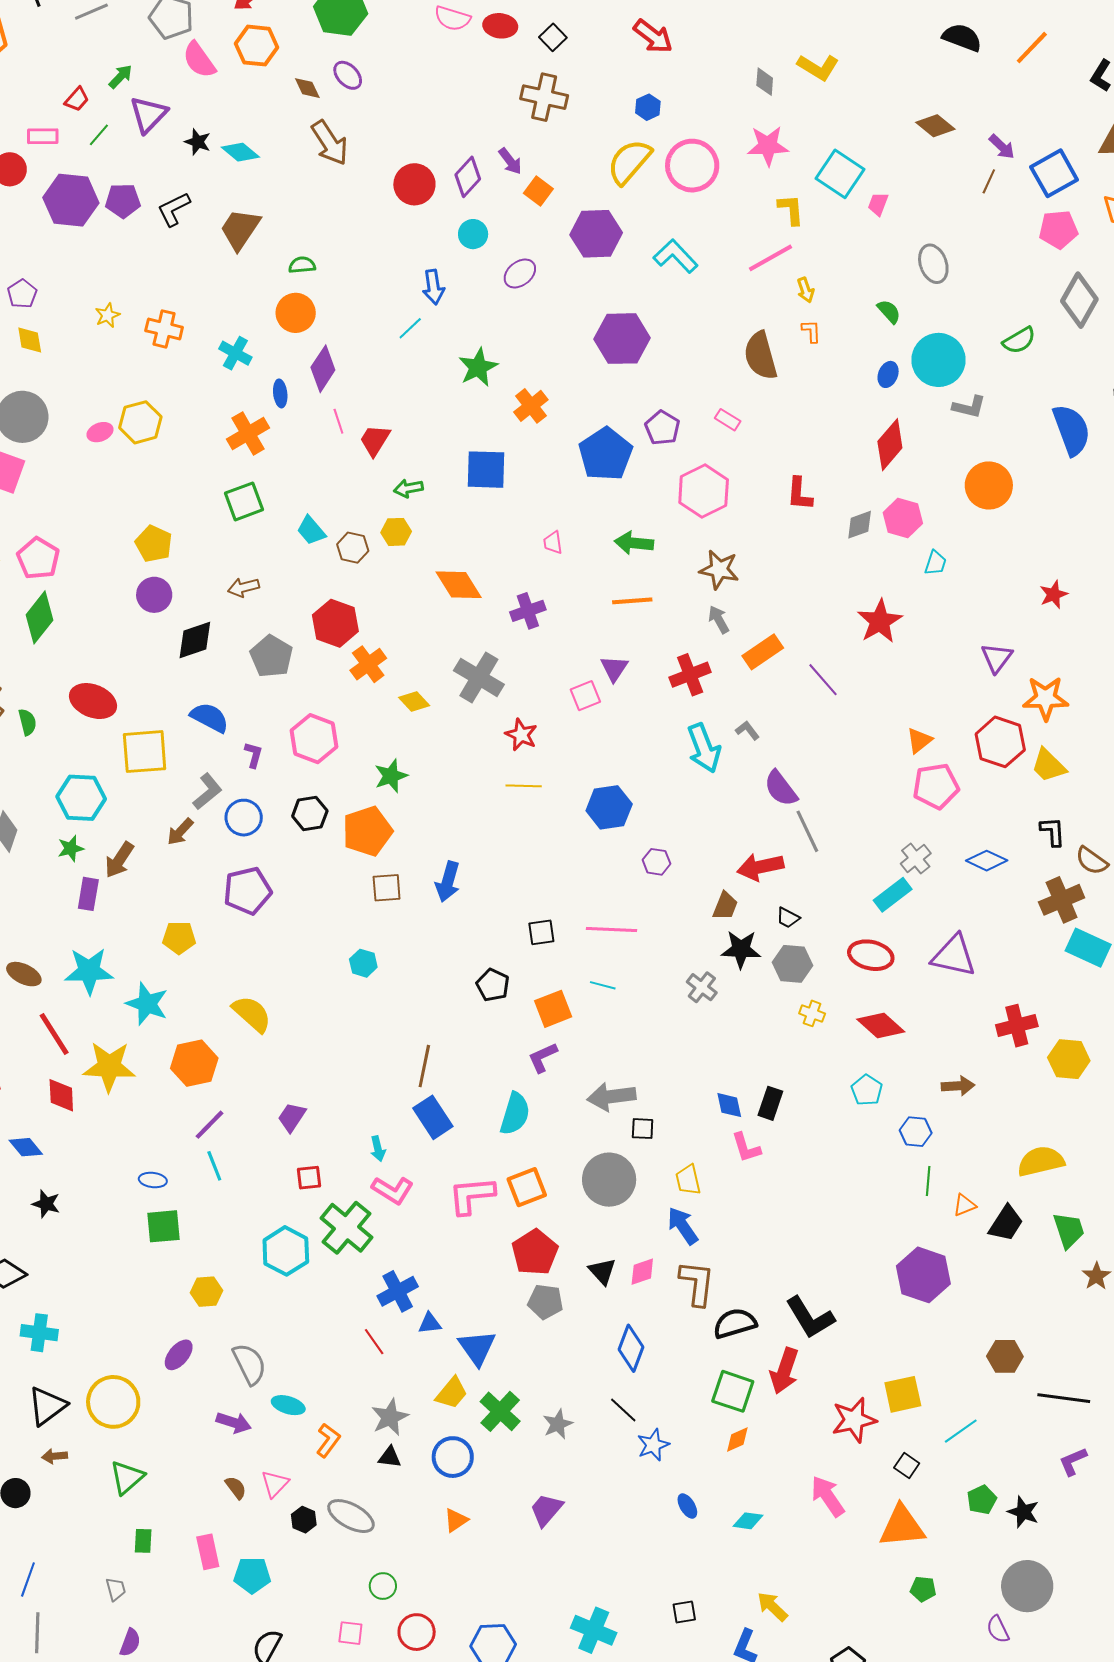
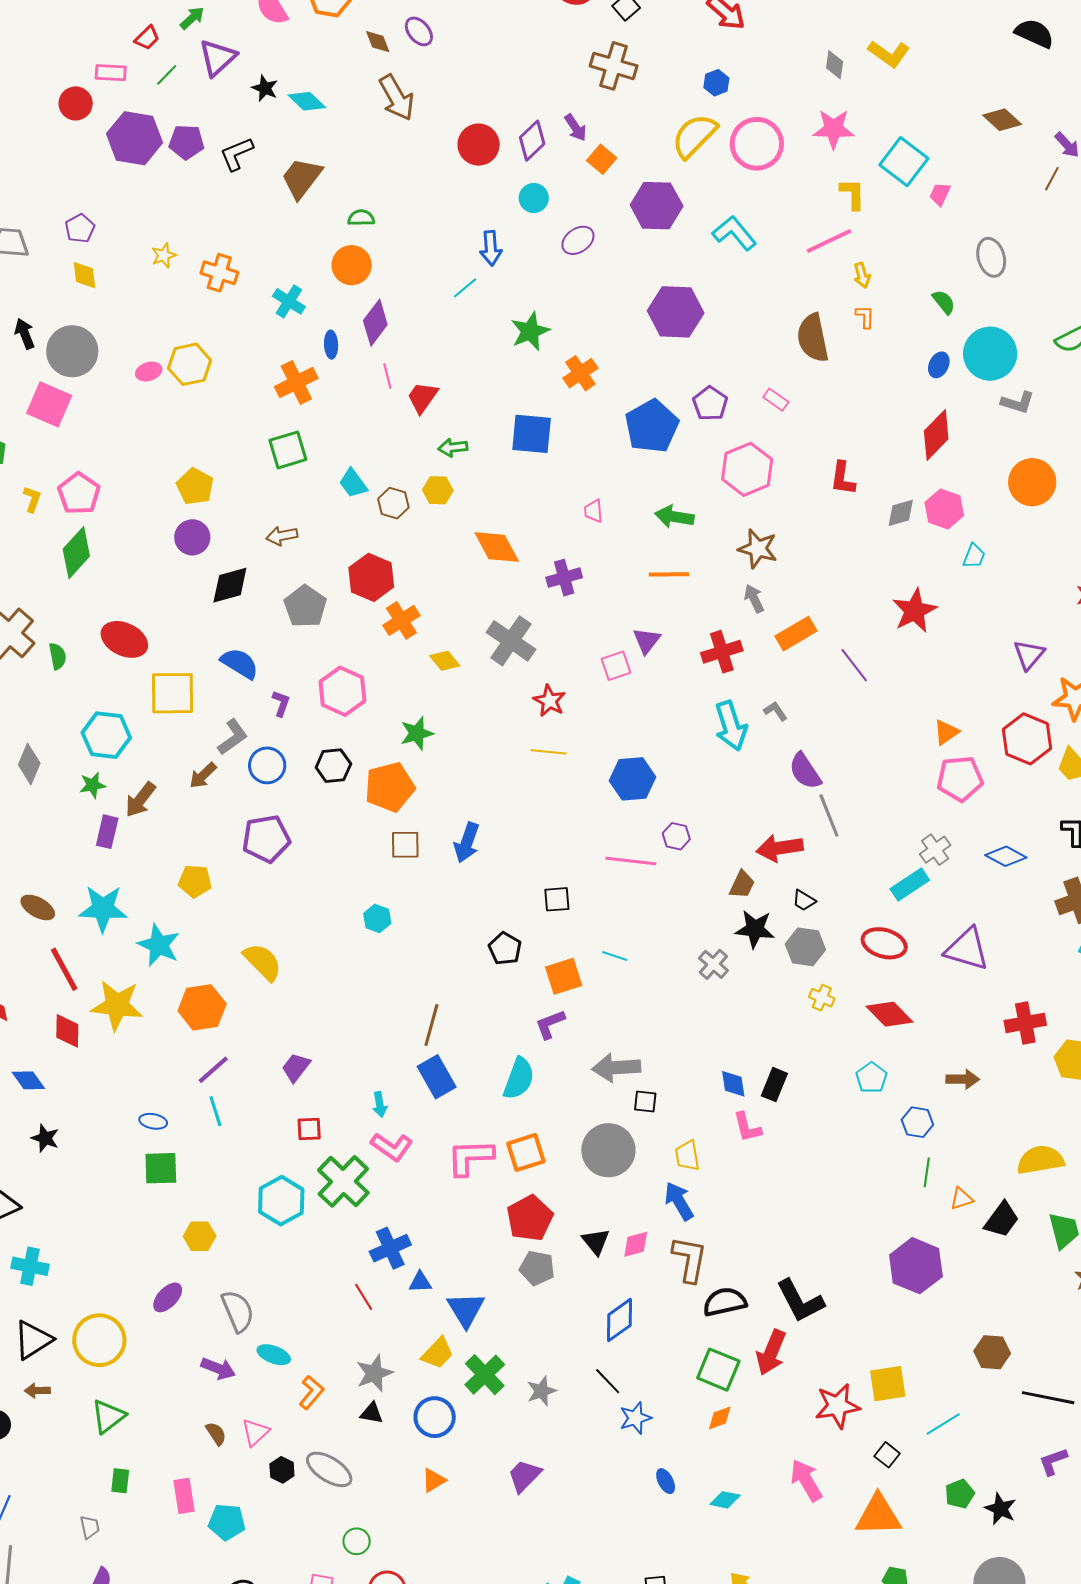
pink line: (611, 929) -> (631, 861), moved
blue diamond: (631, 1348) -> (620, 1320), turned 30

